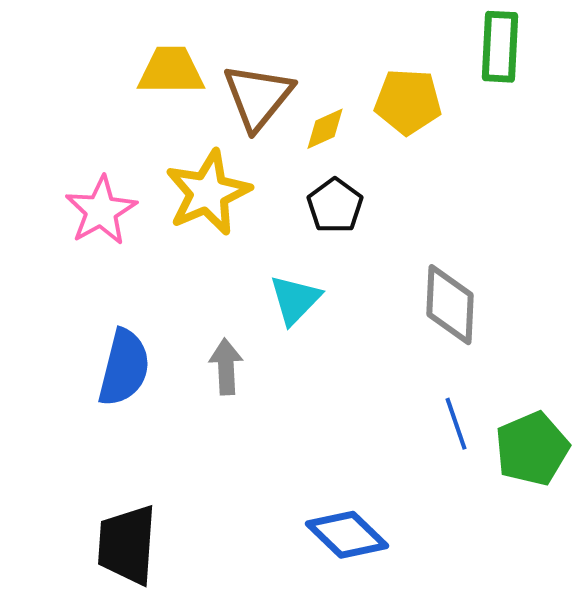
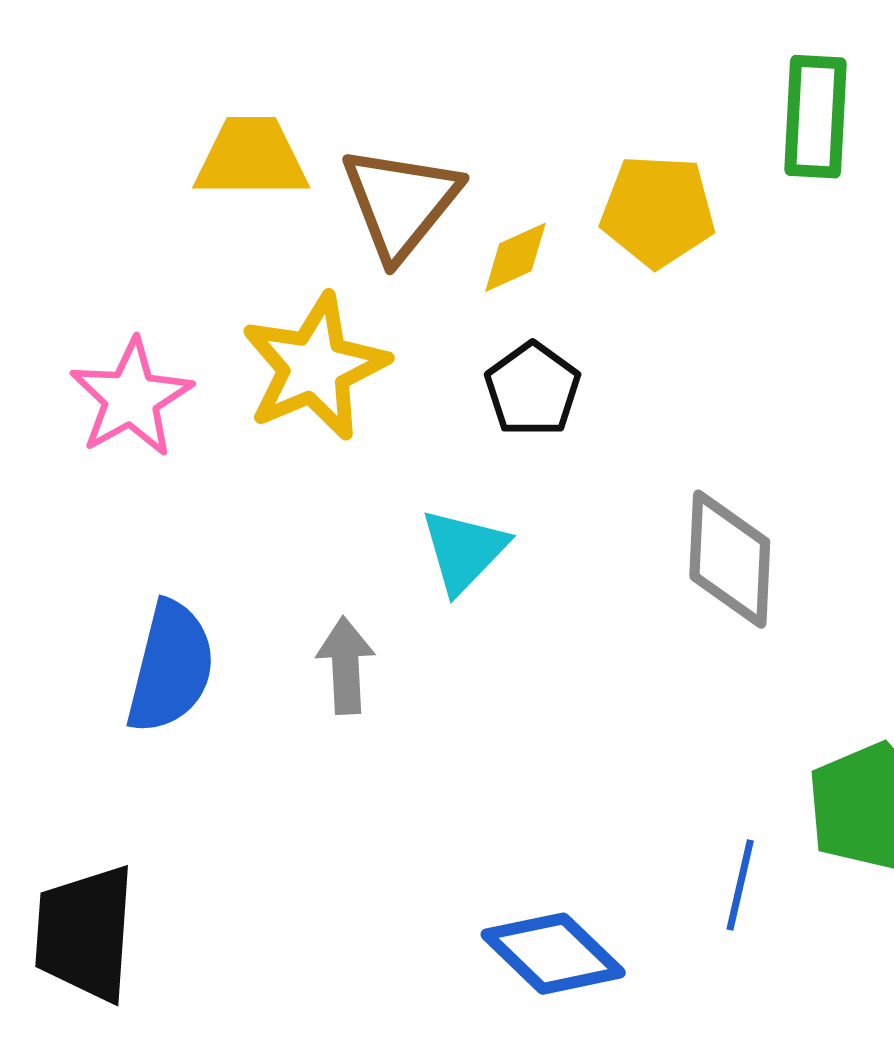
blue line: (456, 424) -> (740, 885), moved, turned 32
black trapezoid: (127, 545) -> (85, 933), moved

